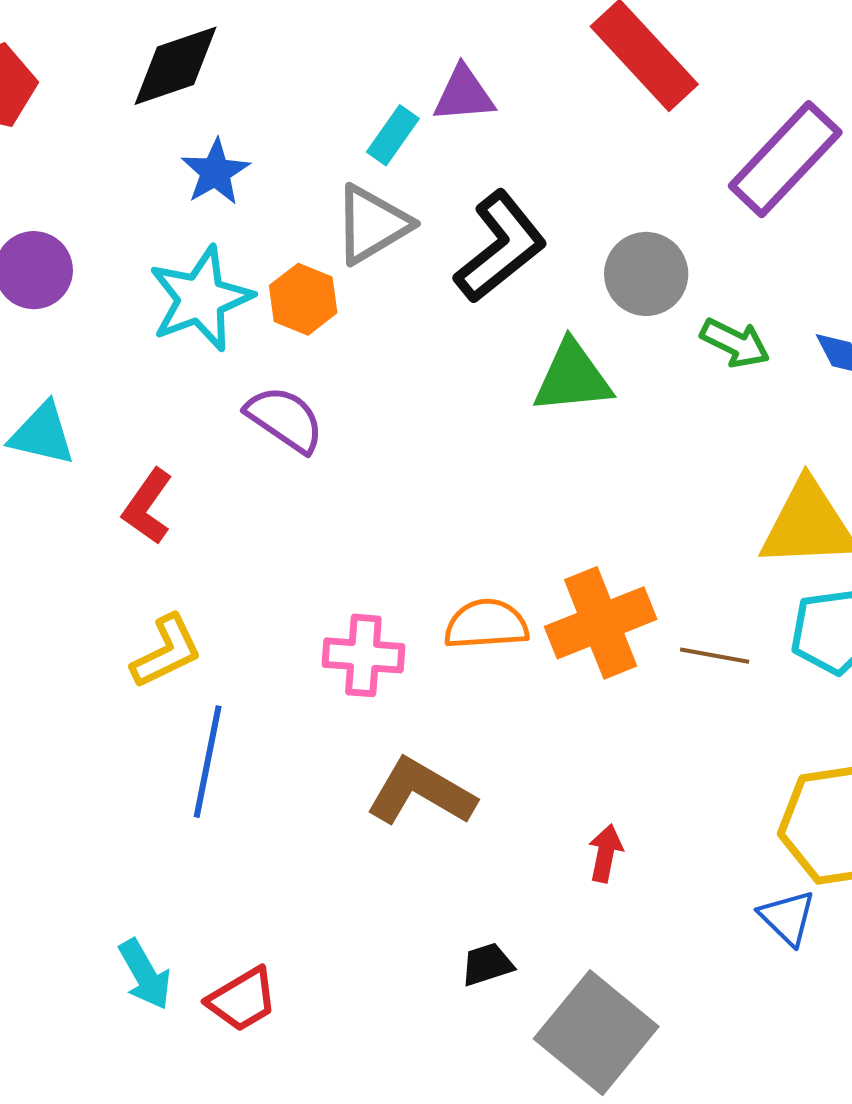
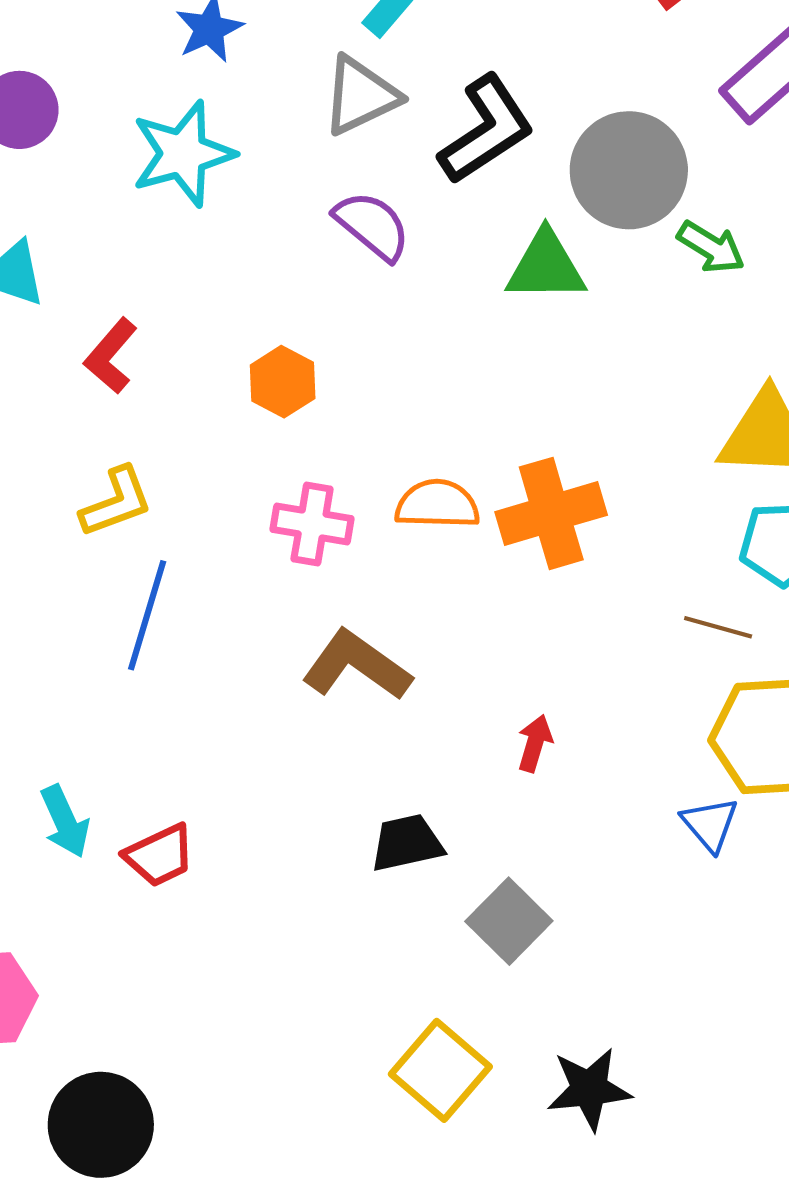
gray circle: (646, 274) -> (629, 170), size x1.4
orange hexagon: (303, 299) -> (283, 382), moved
purple semicircle: (285, 419) -> (372, 226), moved
brown line: (715, 656) -> (718, 627), moved
black trapezoid: (487, 964) -> (407, 843), size x1.4
gray square: (596, 1033) -> (509, 921), size x0.7

